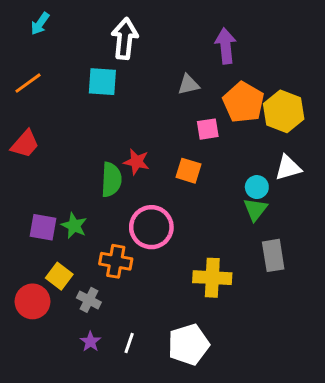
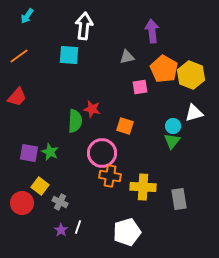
orange square: (188, 171) -> (125, 126), moved
gray rectangle: (273, 255) -> (179, 199), moved
orange cross: (116, 261) -> (110, 176), moved
white line: (129, 343) -> (78, 227), moved

